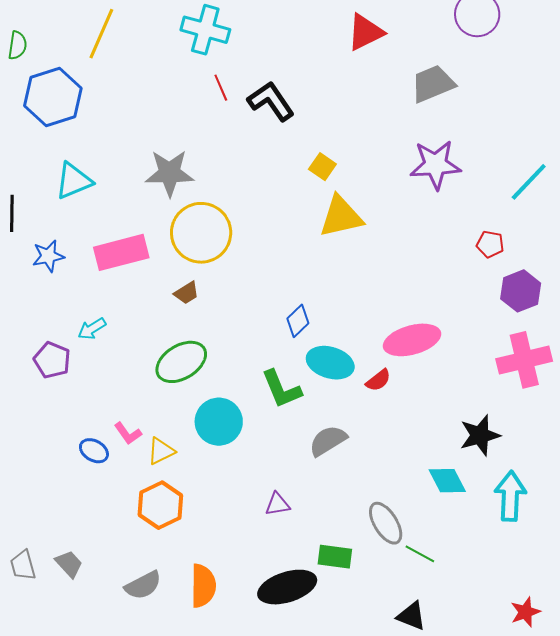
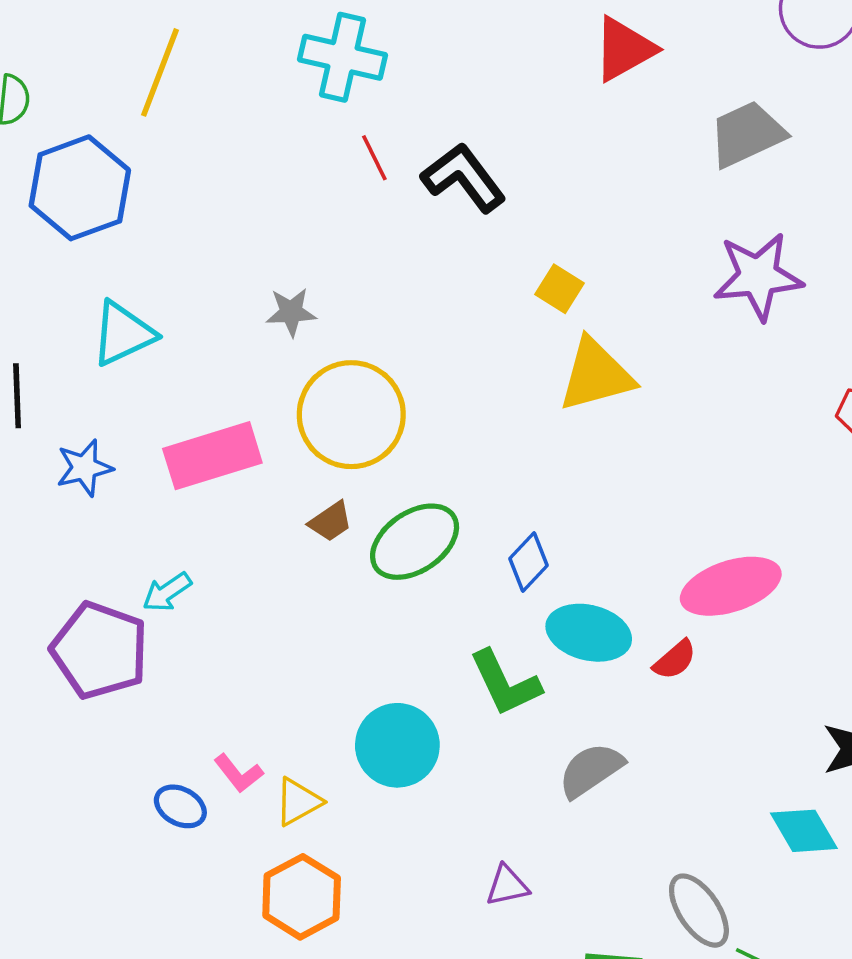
gray star: (170, 173) -> (291, 312), size x0.6
purple pentagon: (52, 360) -> (100, 650), size x1.5
green ellipse: (181, 362) -> (415, 542), moved

